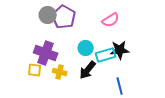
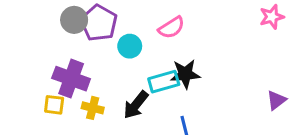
cyan circle: (86, 48) -> (130, 46), moved

